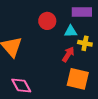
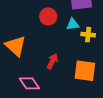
red arrow: (68, 54) -> (52, 61), moved

